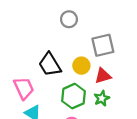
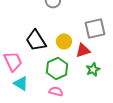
gray square: (103, 45) -> (95, 28), moved
green star: (102, 98) -> (93, 69), moved

